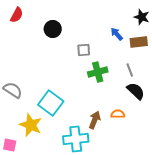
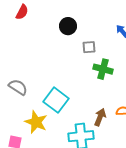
black circle: (53, 29) -> (68, 26), moved
green cross: (98, 72) -> (103, 69), turned 30

